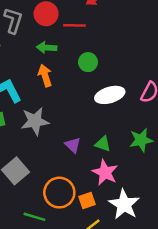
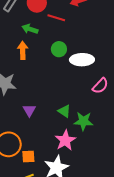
white ellipse: (110, 95) -> (82, 60), moved
green triangle: (103, 144) -> (64, 111), moved
pink star: (105, 172) -> (65, 140), moved

